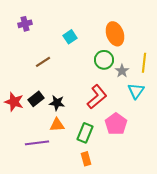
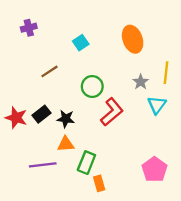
green circle: (104, 60) -> (92, 86), moved
pink pentagon: (116, 124) -> (154, 169), moved
green rectangle: (85, 133) -> (86, 163), moved

